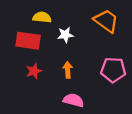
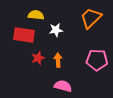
orange trapezoid: (106, 21) -> (91, 18), turned -80
red star: (34, 71) -> (38, 58), moved

